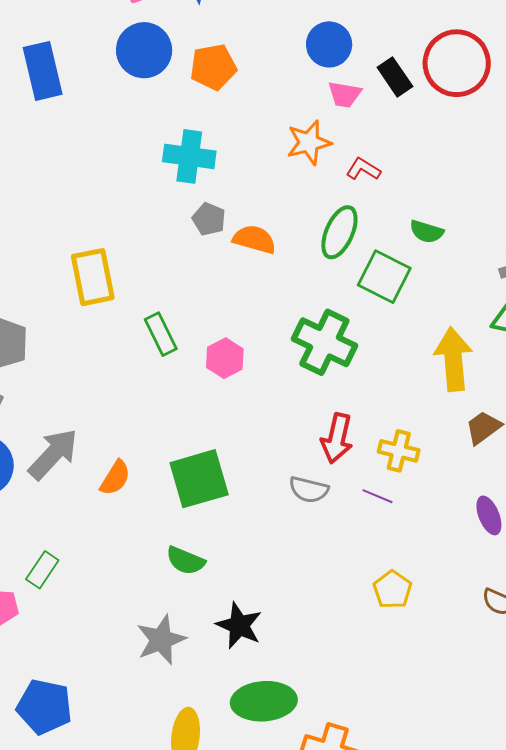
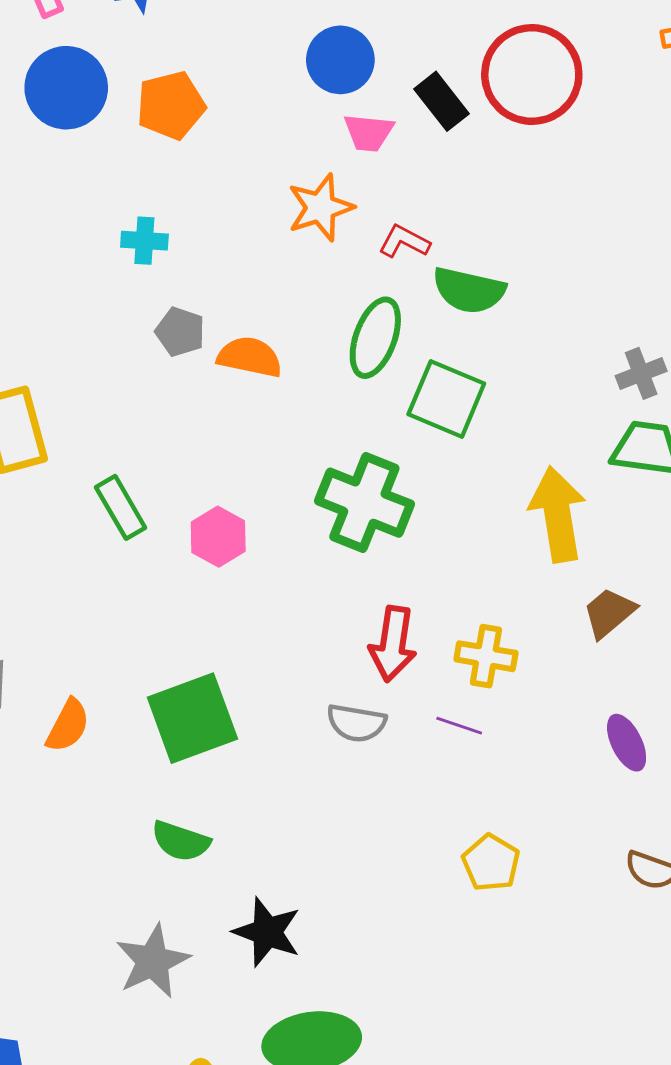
cyan cross: (189, 156) -> (144, 241), size x0.6
green semicircle: (427, 232) -> (469, 290), moved, size x1.4

